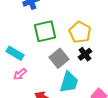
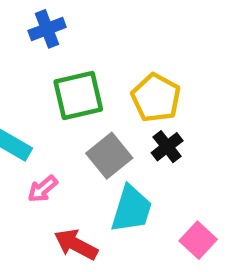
pink arrow: (20, 74) -> (43, 189), moved

